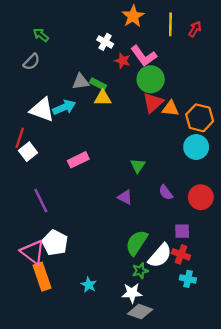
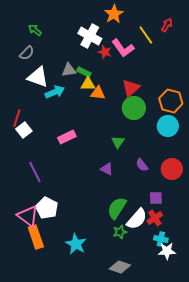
yellow line: (170, 24) -> (146, 35), moved, turned -36
white cross: (105, 42) -> (90, 36), size x1.6
green circle: (151, 79) -> (134, 108), moved
orange triangle: (170, 108) -> (98, 93), moved
white triangle: (42, 110) -> (38, 77), moved
red cross: (181, 254) -> (155, 218), turned 35
cyan star: (89, 285) -> (76, 244), size x1.5
white star: (132, 293) -> (167, 251), moved

